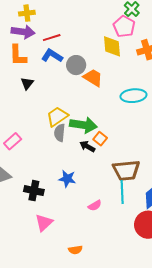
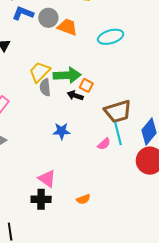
black cross: (34, 191) -> (41, 199), moved
pink semicircle: (95, 205) -> (104, 144), moved
pink triangle: (44, 223) -> (47, 179), turned -30

